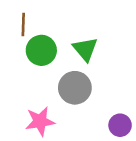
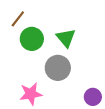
brown line: (23, 25) -> (18, 19), turned 36

